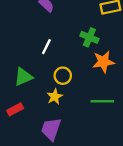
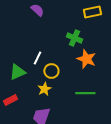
white line: (46, 47) -> (37, 58), moved
orange star: (103, 62) -> (86, 59), turned 30

